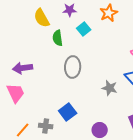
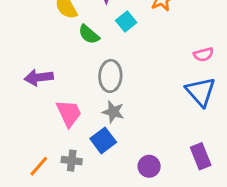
green semicircle: (58, 38) -> (89, 34), turned -42
gray star: (110, 88) -> (113, 112), moved
pink trapezoid: (16, 93) -> (69, 113), moved

